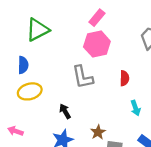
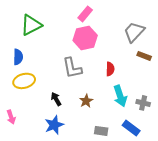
cyan arrow: (135, 108) -> (120, 96), size x1.5
pink arrow: (15, 131) -> (11, 117), turned -128
brown star: (98, 132) -> (86, 101), moved

